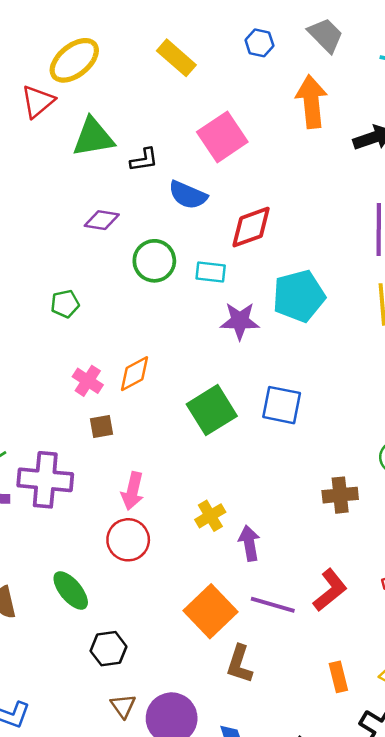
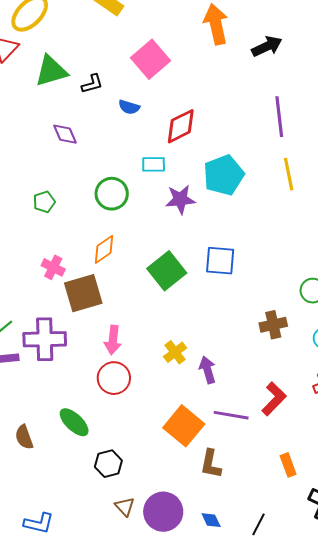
blue semicircle: (188, 195) -> (129, 107), size x0.7
purple diamond: (102, 220) -> (65, 134), turned 64
green circle: (154, 261) -> (112, 194), moved
pink cross: (88, 381) -> (53, 267), moved
brown square: (102, 427) -> (83, 293), size x2.0

